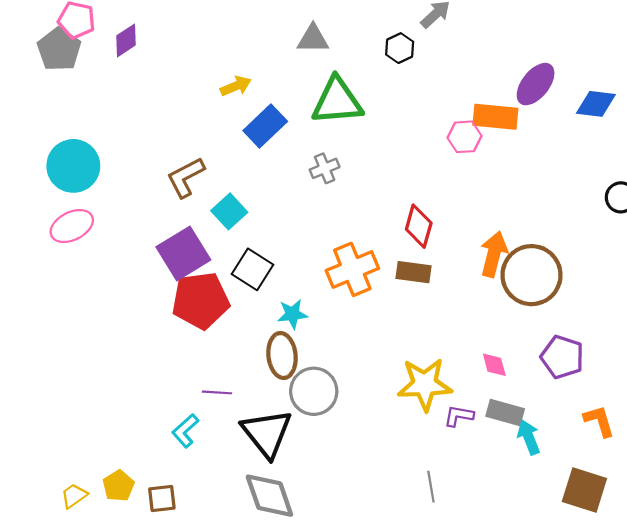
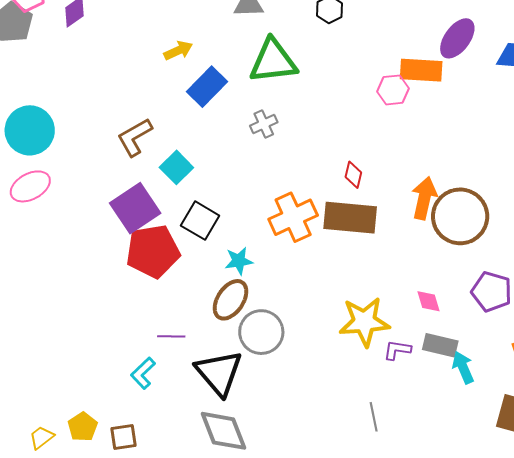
red diamond: (419, 226) -> (353, 175), size x0.7
brown rectangle: (413, 272) -> (350, 218), size x1.6
brown ellipse: (282, 356) -> (231, 300), turned 42

